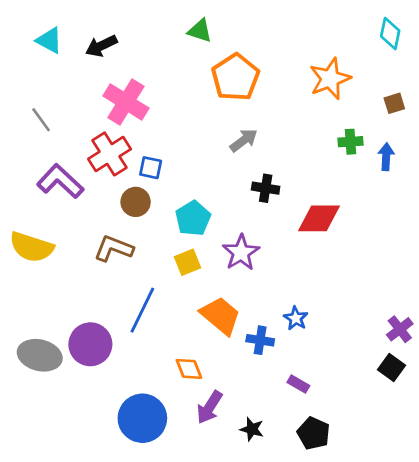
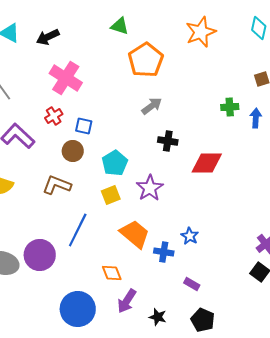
orange star: (330, 79) -> (201, 32), moved
red cross: (110, 154) -> (54, 116), size x0.6

